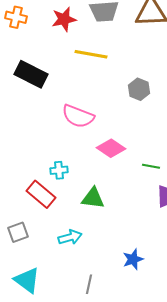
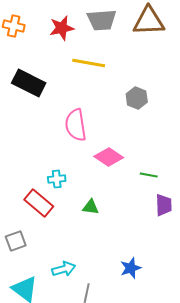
pink semicircle: (78, 116) -> (76, 125), turned 60
green triangle: (93, 198) -> (91, 207), size x0.7
cyan arrow: (70, 237) -> (64, 269), moved

